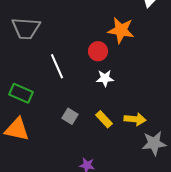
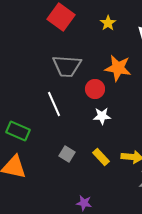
gray trapezoid: (26, 28) -> (67, 66), moved

